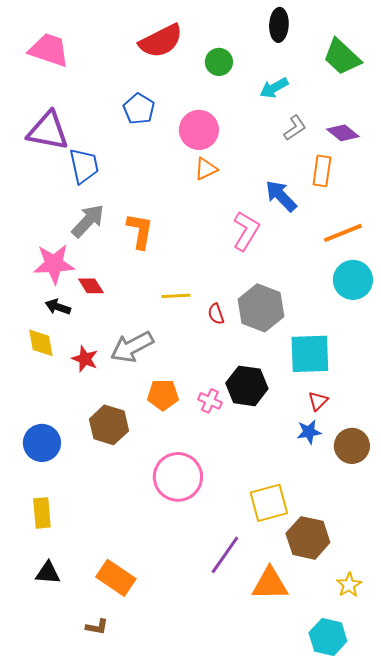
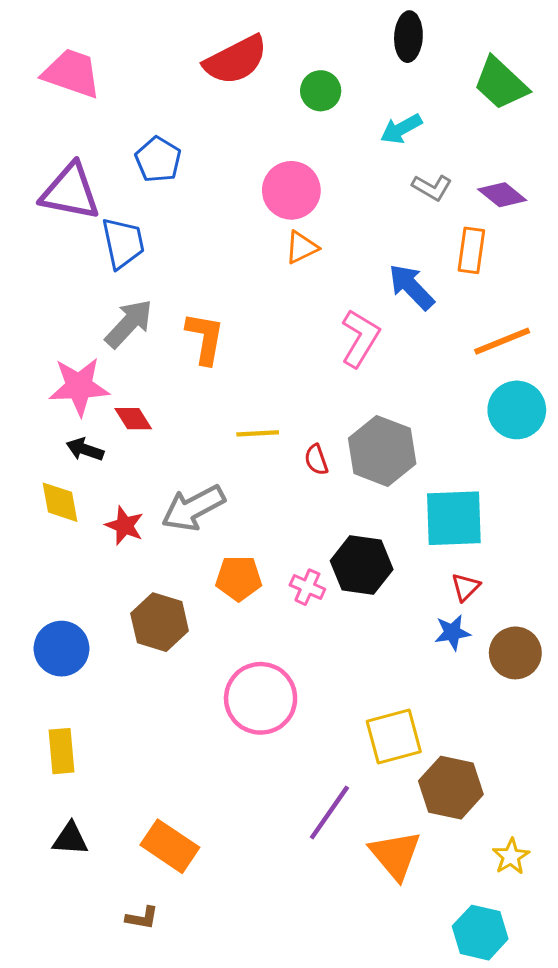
blue pentagon: (139, 109) -> (158, 160), moved
gray L-shape: (295, 128) -> (432, 187), turned 64
orange triangle: (270, 584) -> (395, 855), turned 51

